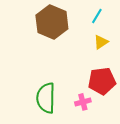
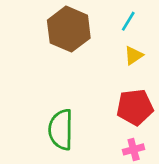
pink cross: (83, 102) -> (134, 149), moved

